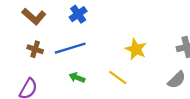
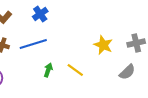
yellow star: (136, 49) -> (103, 45), moved
green arrow: (77, 78) -> (48, 70), moved, turned 88

